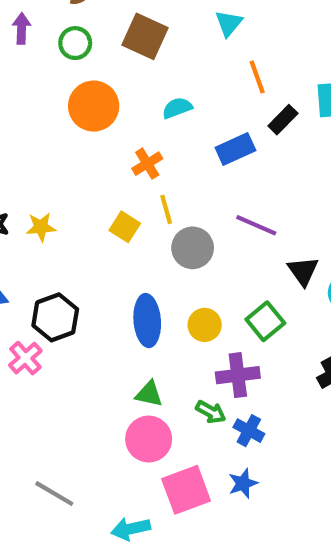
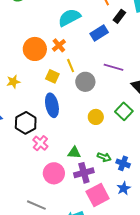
orange circle: (94, 106) -> (35, 49), moved
cyan semicircle: (177, 108) -> (69, 18), size x1.6
blue ellipse: (147, 321) -> (52, 105), moved
pink cross: (25, 358) -> (40, 143), moved
purple cross: (238, 375) -> (84, 173), moved
pink circle: (149, 439) -> (54, 173), moved

